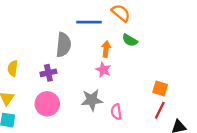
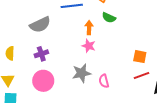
gray semicircle: (63, 45) -> (40, 25), moved, turned 65
red line: (160, 110) -> (142, 76), turned 49

